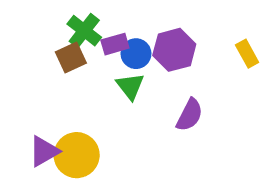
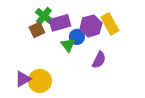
purple rectangle: (115, 44) -> (60, 23), size x1.5
blue circle: (136, 54) -> (77, 37), moved
yellow rectangle: (247, 54) -> (110, 24), moved, size x1.5

